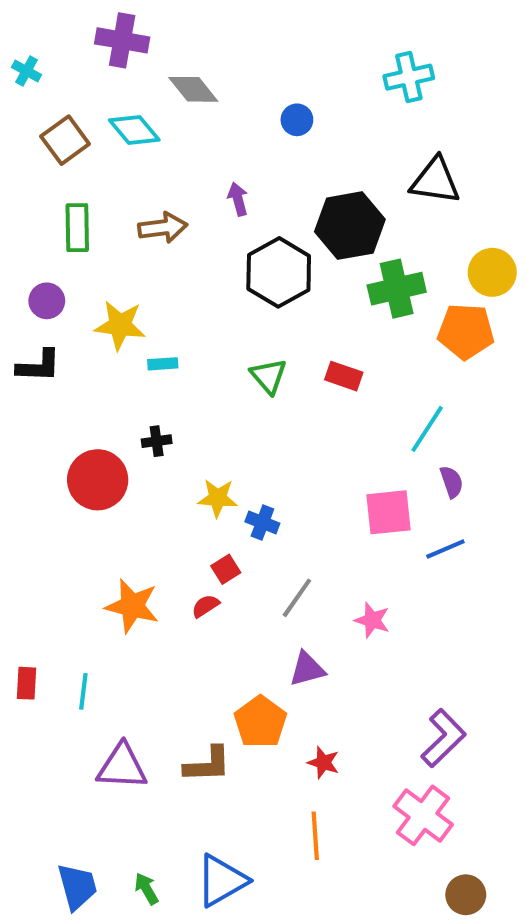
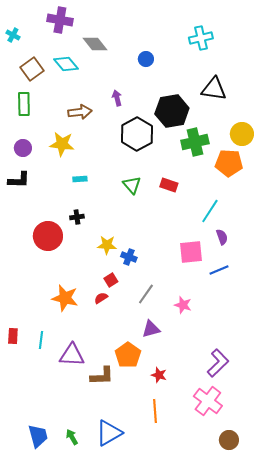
green rectangle: (77, 228) -> (24, 104), moved
yellow star: (120, 325) -> (62, 144), moved
purple triangle: (122, 767) -> (72, 355), moved

